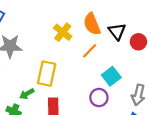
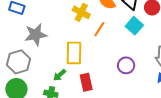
orange line: (90, 51) -> (99, 29), moved
cyan square: (111, 76) -> (134, 26), moved

